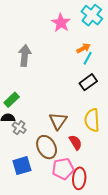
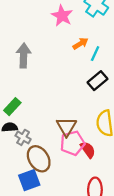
orange arrow: (83, 48) -> (80, 44), moved
brown ellipse: (47, 147) -> (39, 159), moved
pink pentagon: (63, 169) -> (73, 143), moved

